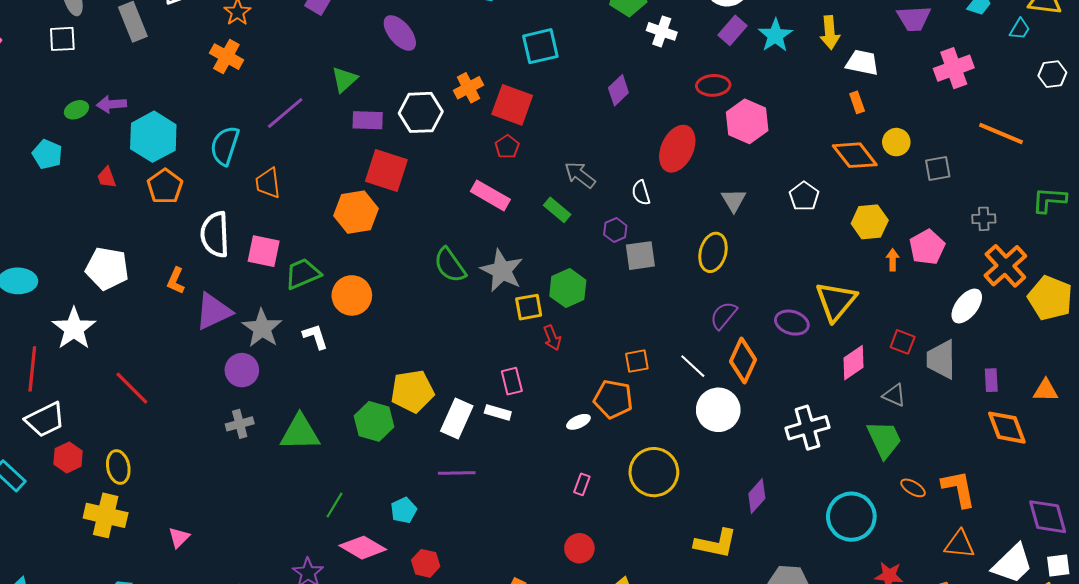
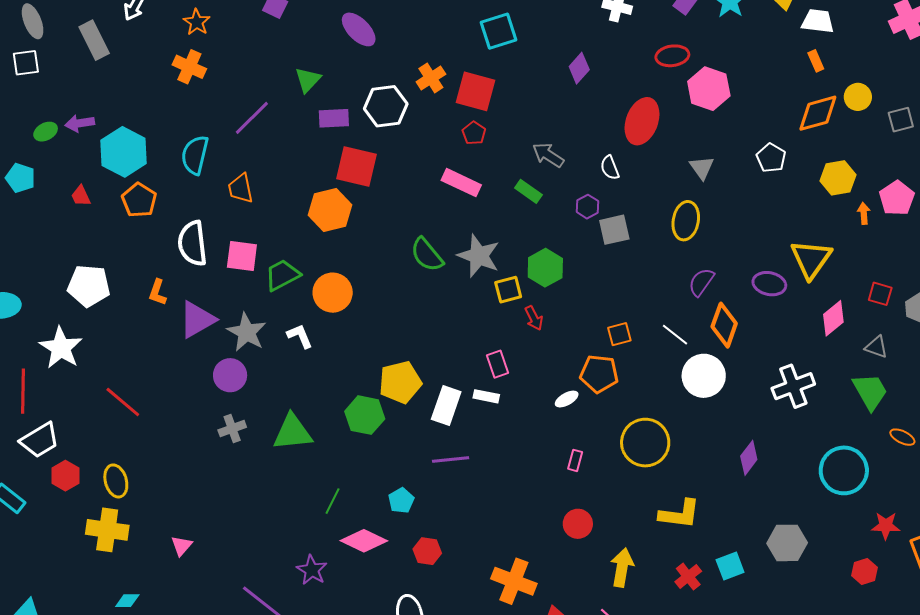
orange diamond: (855, 155) -> (818, 113), turned -63
yellow L-shape: (716, 544) -> (680, 514), moved

